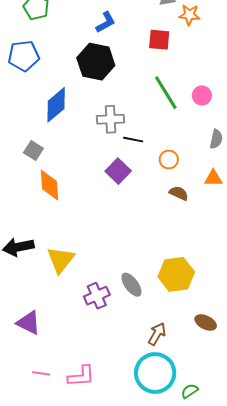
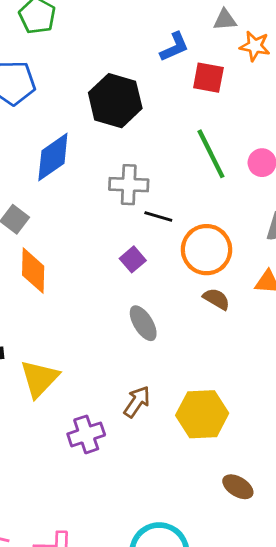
blue L-shape: (106, 22) -> (174, 47), moved
orange circle: (169, 160) -> (206, 250), size x1.8
purple square: (118, 171) -> (133, 259), size x0.7
gray ellipse: (131, 285) -> (143, 323), moved
brown arrow: (157, 334) -> (137, 402), moved

